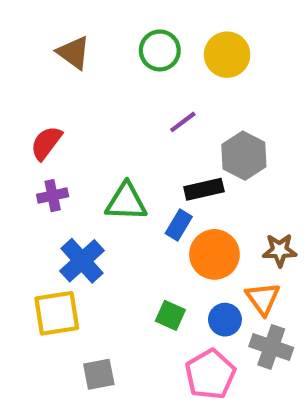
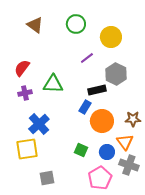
yellow circle: (227, 55) -> (111, 37), moved
green triangle: (126, 202) -> (53, 84), moved

